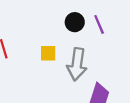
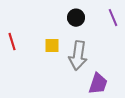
purple line: (99, 24) -> (113, 18), moved

